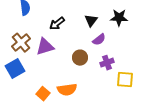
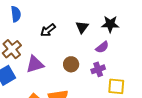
purple semicircle: (99, 40) -> (102, 47), moved
purple triangle: (45, 47) -> (35, 64), moved

